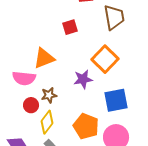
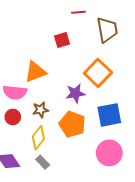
red circle: (31, 105) -> (13, 117), moved
orange pentagon: (86, 126) -> (72, 124), moved

